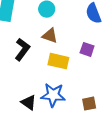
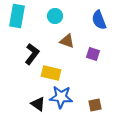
brown triangle: (50, 36) -> (67, 41), moved
yellow rectangle: (58, 61) -> (51, 73), moved

